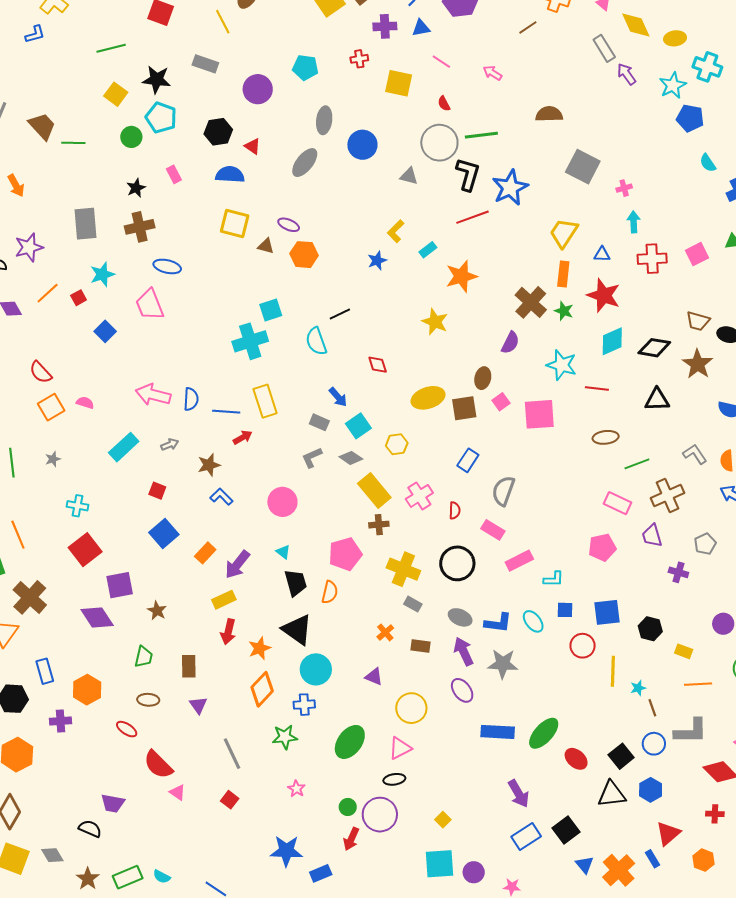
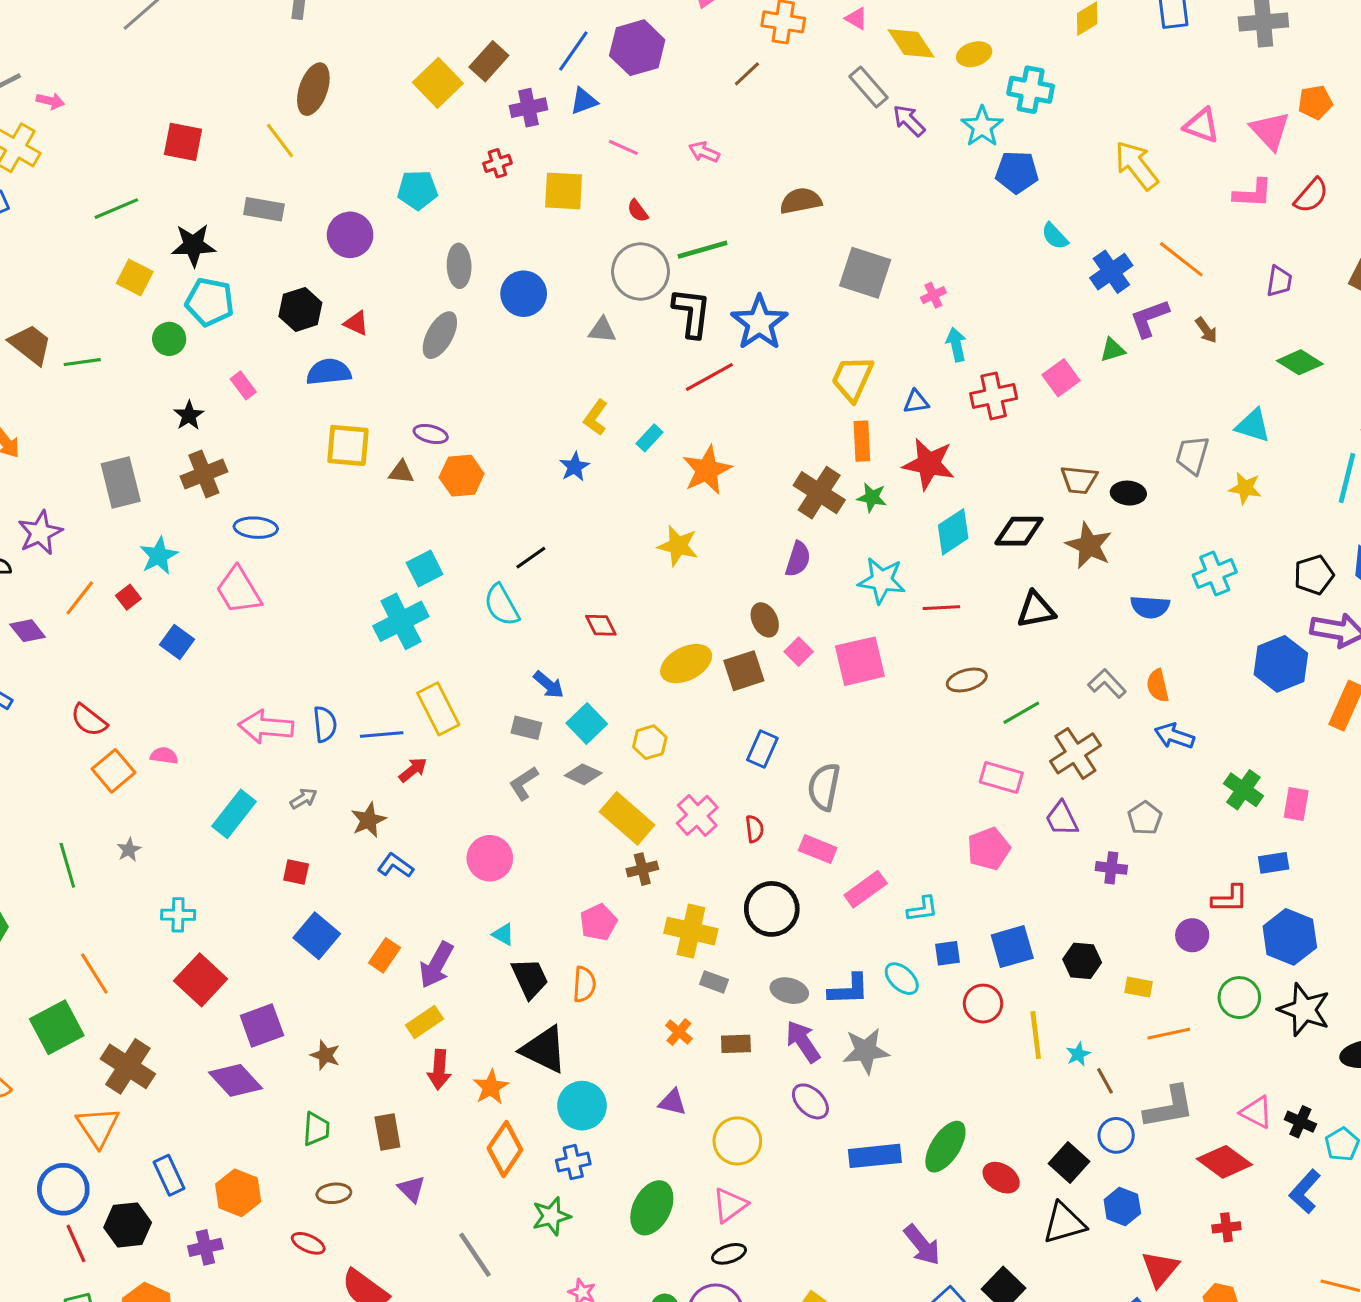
brown ellipse: (483, 378) -> (765, 620), turned -30
pink pentagon: (345, 554) -> (598, 922), size x0.7

